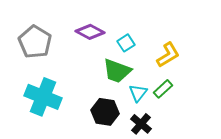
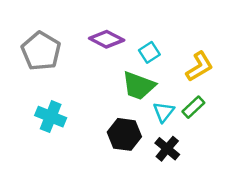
cyan cross: (43, 97) -> (51, 117), size x0.7

